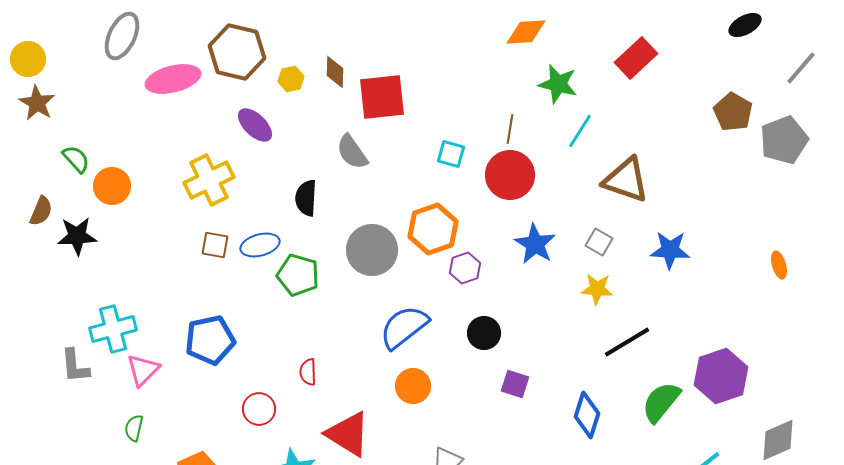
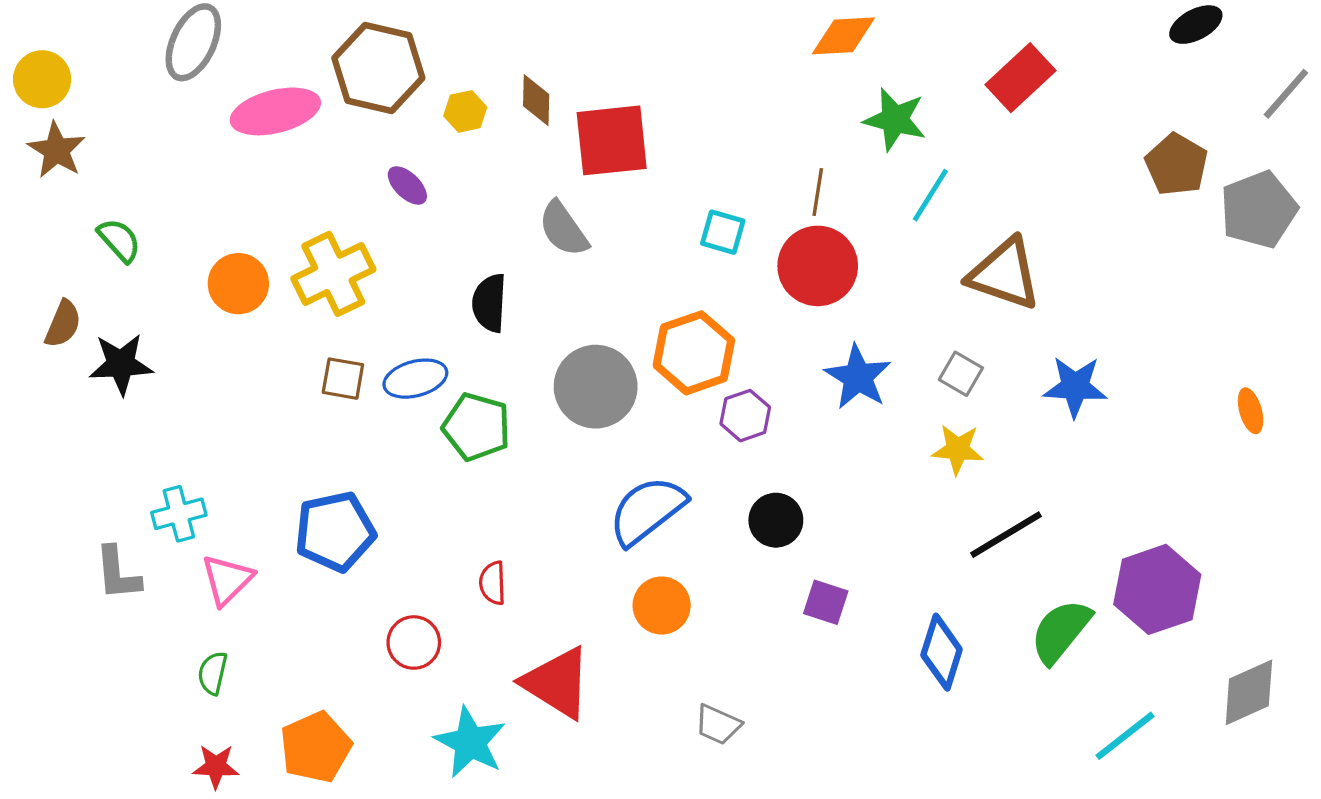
purple ellipse: (255, 125) -> (407, 185), size x0.7
orange circle: (112, 186) -> (238, 284), moved
cyan cross: (113, 329) -> (179, 514), size x0.7

